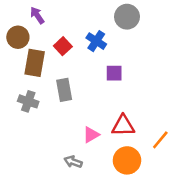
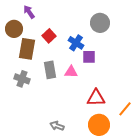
gray circle: (127, 17) -> (100, 23), moved
blue cross: (96, 41) -> (76, 43), moved
pink triangle: (91, 135) -> (71, 72), moved, turned 32

